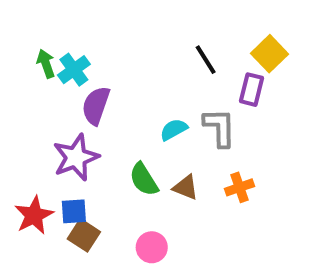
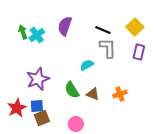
black line: (206, 60) -> (103, 30), turned -35
purple rectangle: (252, 90) -> (139, 52), moved
purple semicircle: (96, 106) -> (65, 26), moved
gray L-shape: (220, 128) -> (108, 48), moved
brown square: (84, 235) -> (42, 118), turned 35

